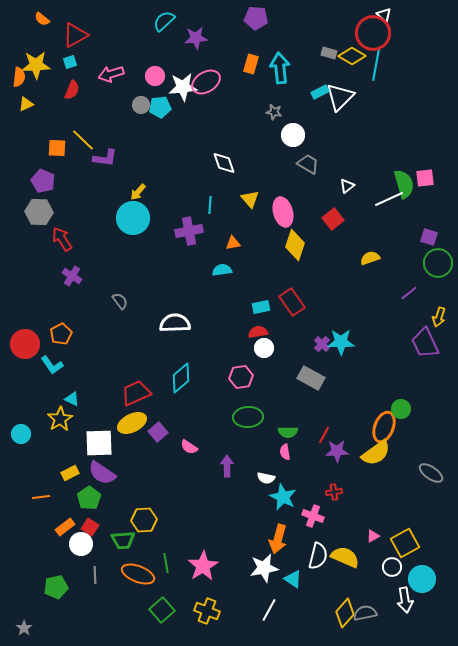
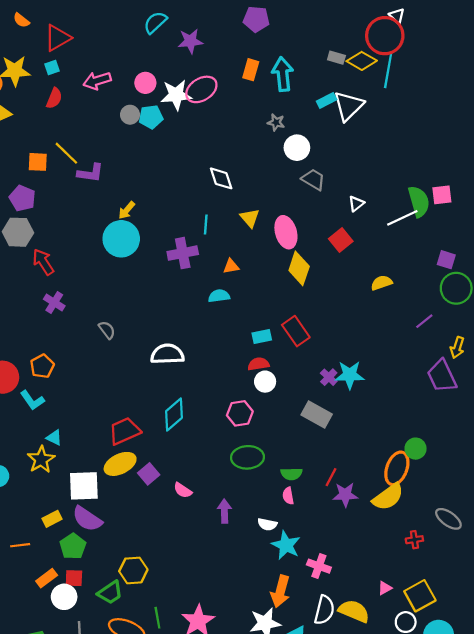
red cross: (334, 492) -> (414, 540), moved
red square: (90, 527) -> (74, 578), turned -30
green trapezoid: (123, 540) -> (110, 592), turned -30

